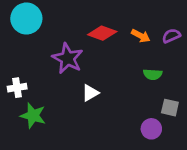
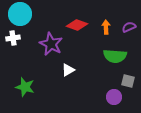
orange arrow: (141, 36) -> (106, 27), turned -120
green semicircle: (153, 74) -> (115, 56), size x1.6
white cross: (17, 88) -> (13, 38), moved

